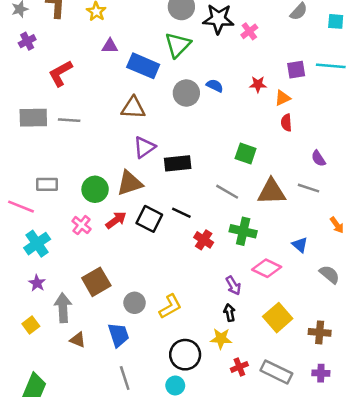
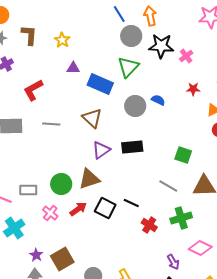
red star: (258, 84) -> (193, 89), moved
brown triangle: (133, 108) -> (92, 118), turned 40
gray line: (69, 120) -> (51, 124), moved
black rectangle: (178, 163) -> (132, 147), moved
gray rectangle: (47, 184) -> (28, 190), moved
green cross: (243, 231) -> (181, 218), turned -30
purple star: (37, 283) -> (36, 255), moved

